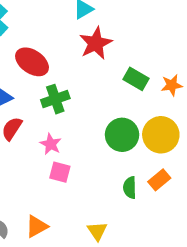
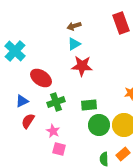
red star: (96, 43) -> (82, 66), turned 30
green rectangle: (136, 79) -> (89, 105), moved, turned -35

